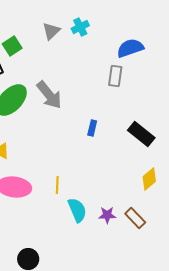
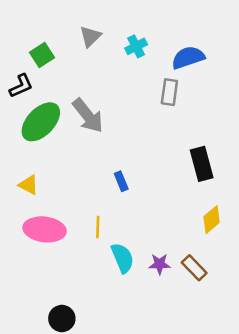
cyan cross: (80, 27) -> (136, 46), moved
blue rectangle: (92, 128) -> (121, 181), moved, turned -35
black rectangle: (141, 134) -> (202, 164), turned 36

